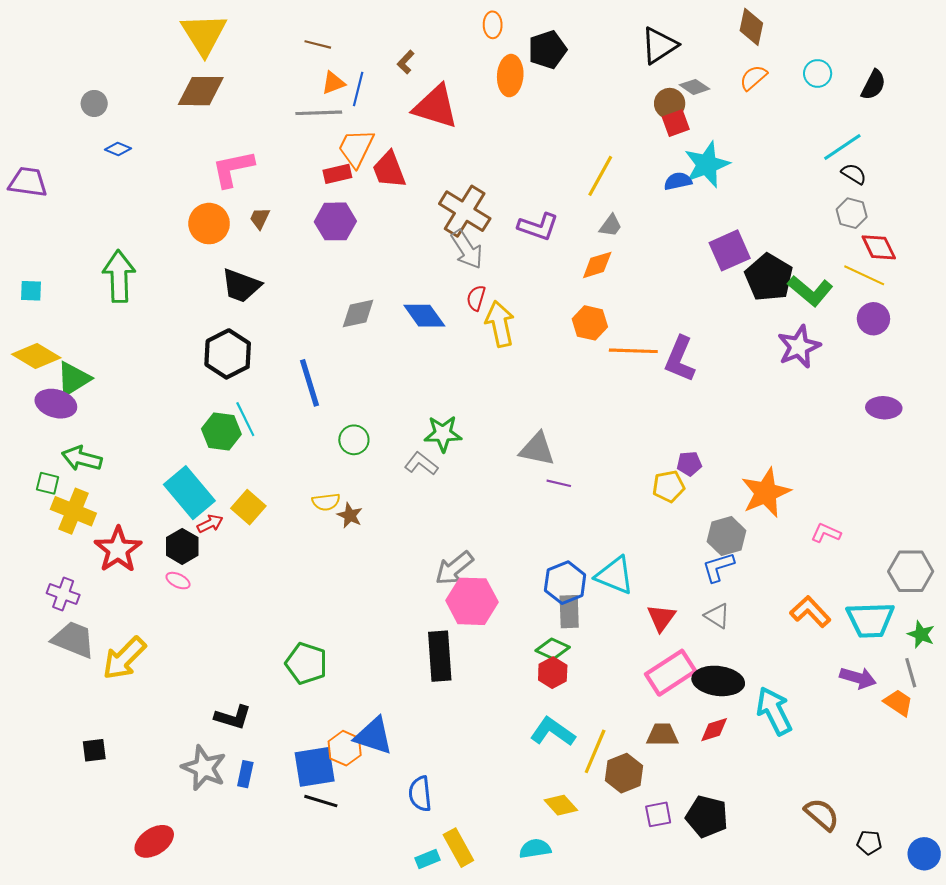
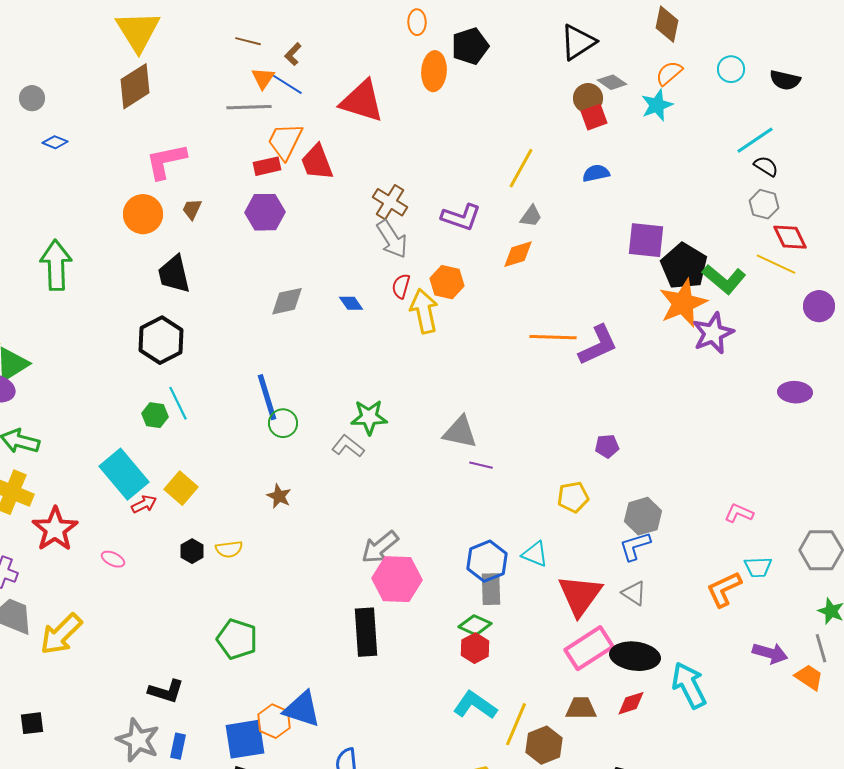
brown L-shape: (406, 62) -> (293, 54), moved
orange triangle: (333, 83) -> (263, 78), turned -35
black semicircle: (873, 85) -> (785, 80), turned 76
blue line: (358, 89) -> (287, 84), turned -72
brown diamond: (201, 91) -> (135, 86), turned -33
cyan star: (707, 165) -> (657, 105), moved, size x0.7
brown cross: (465, 211) -> (390, 202), size x0.7
purple square: (730, 250) -> (646, 240), turned 30
black trapezoid: (241, 286) -> (174, 274), turned 57
blue diamond: (424, 316) -> (351, 303), size x0.6
purple circle: (873, 319) -> (819, 306), moved
orange hexagon: (590, 323) -> (447, 282), moved
purple L-shape: (680, 359) -> (598, 345), turned -138
blue line: (309, 383) -> (267, 397), moved
green hexagon: (221, 432) -> (155, 415), size x0.7
yellow pentagon: (669, 486) -> (573, 497), moved
orange star: (766, 493) -> (683, 303), moved
yellow semicircle: (326, 502) -> (229, 549), moved
black hexagon: (182, 546) -> (192, 551), moved, size x0.7
cyan triangle: (615, 575) -> (535, 554), size x0.7
orange L-shape: (810, 612) -> (724, 589), turned -72
red triangle: (661, 618) -> (580, 595), size x1.6
cyan trapezoid: (870, 620) -> (758, 567), moved, size x0.6

